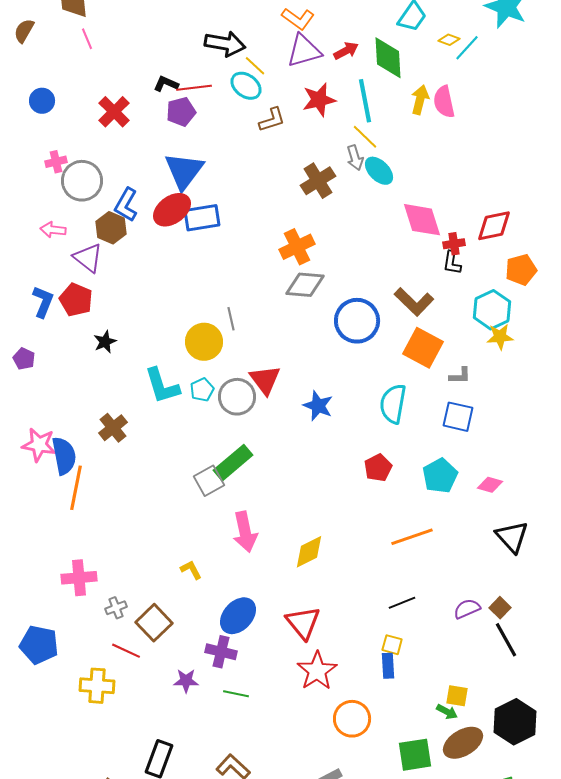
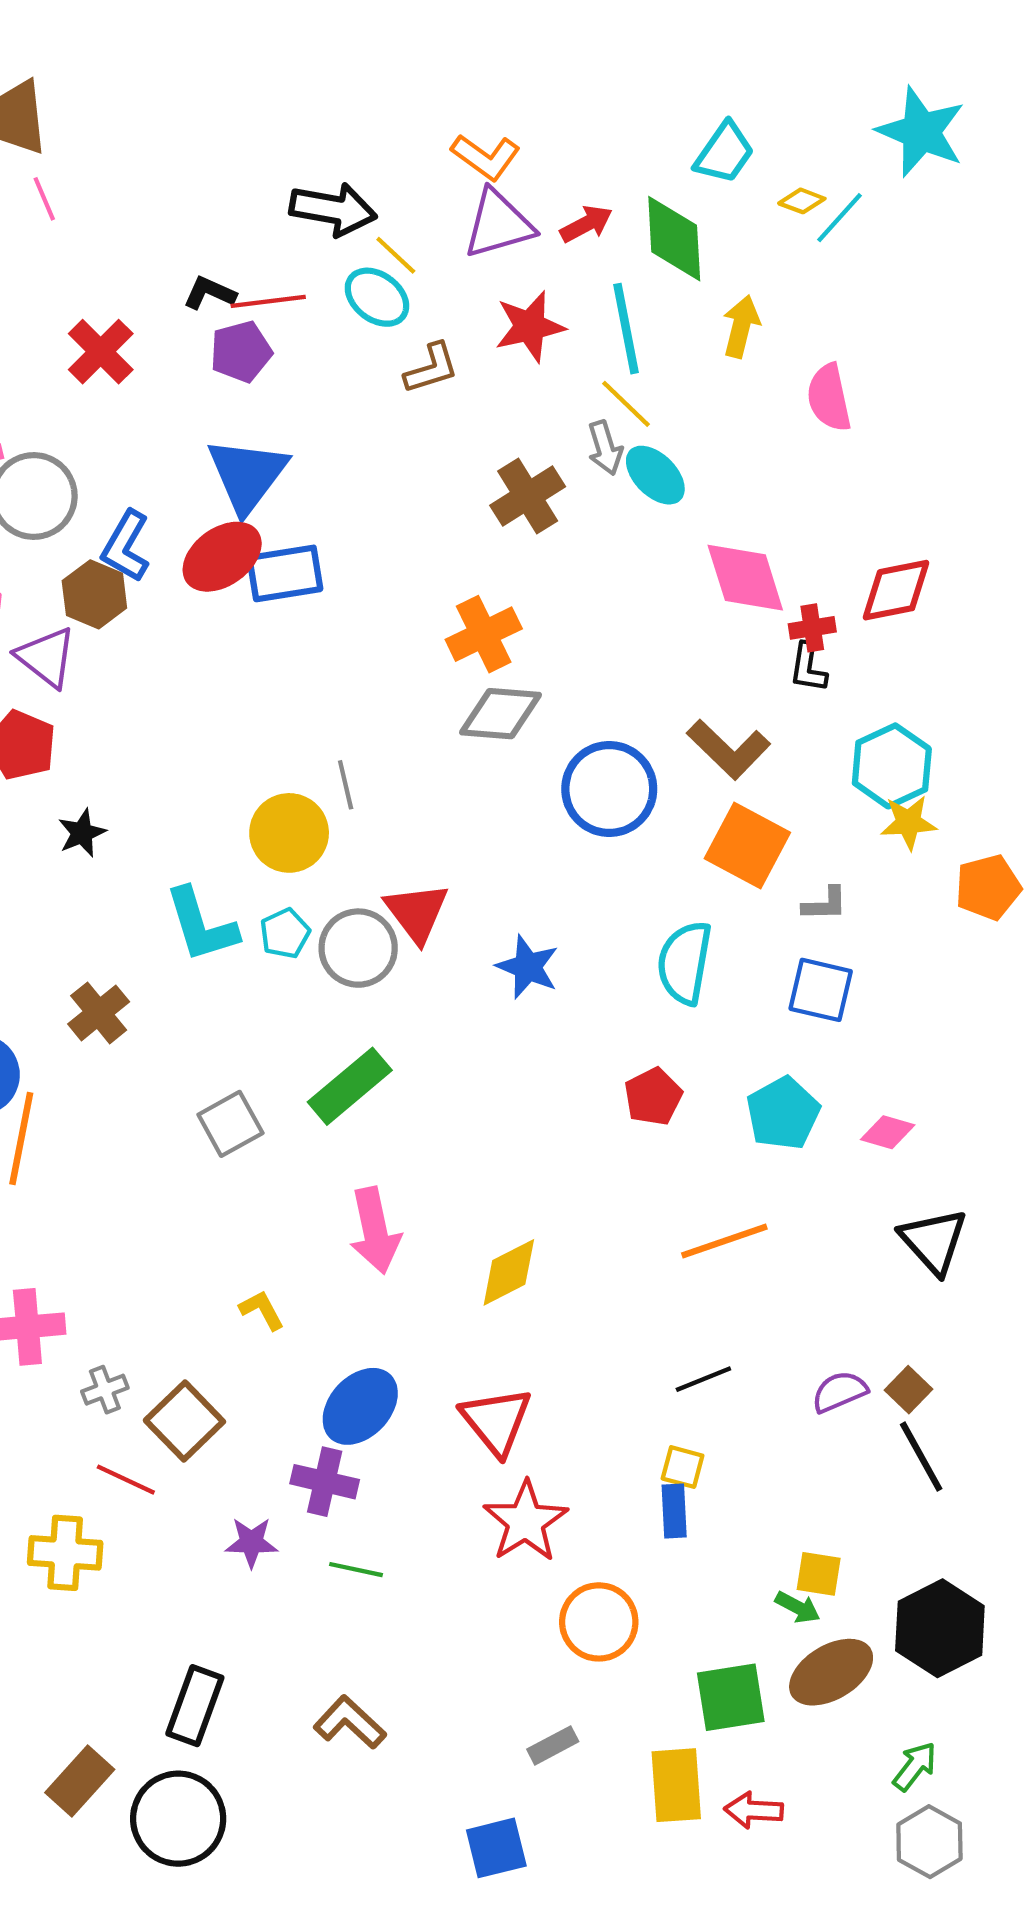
pink semicircle: (444, 102) -> (829, 398), moved
orange pentagon: (521, 270) -> (988, 887), moved
gray square: (209, 481) -> (230, 1124), moved

